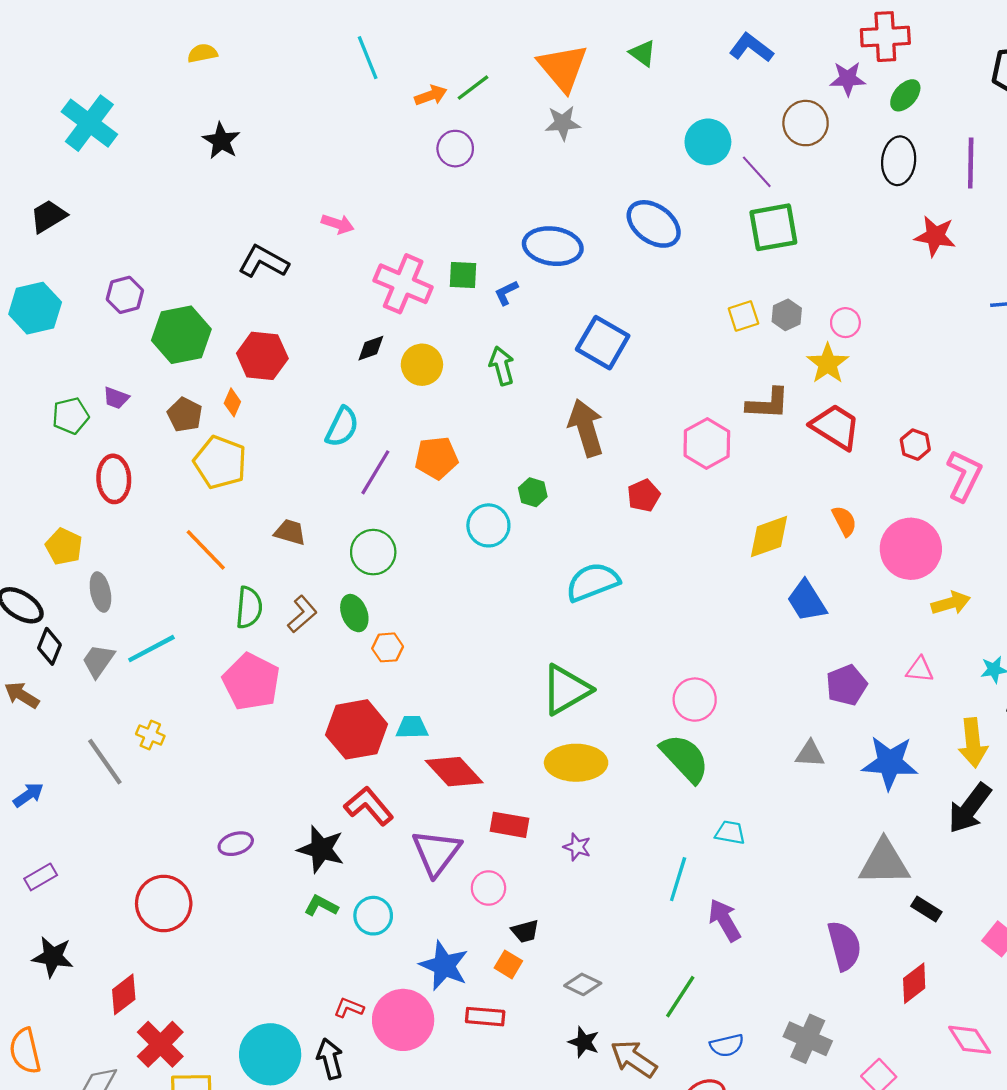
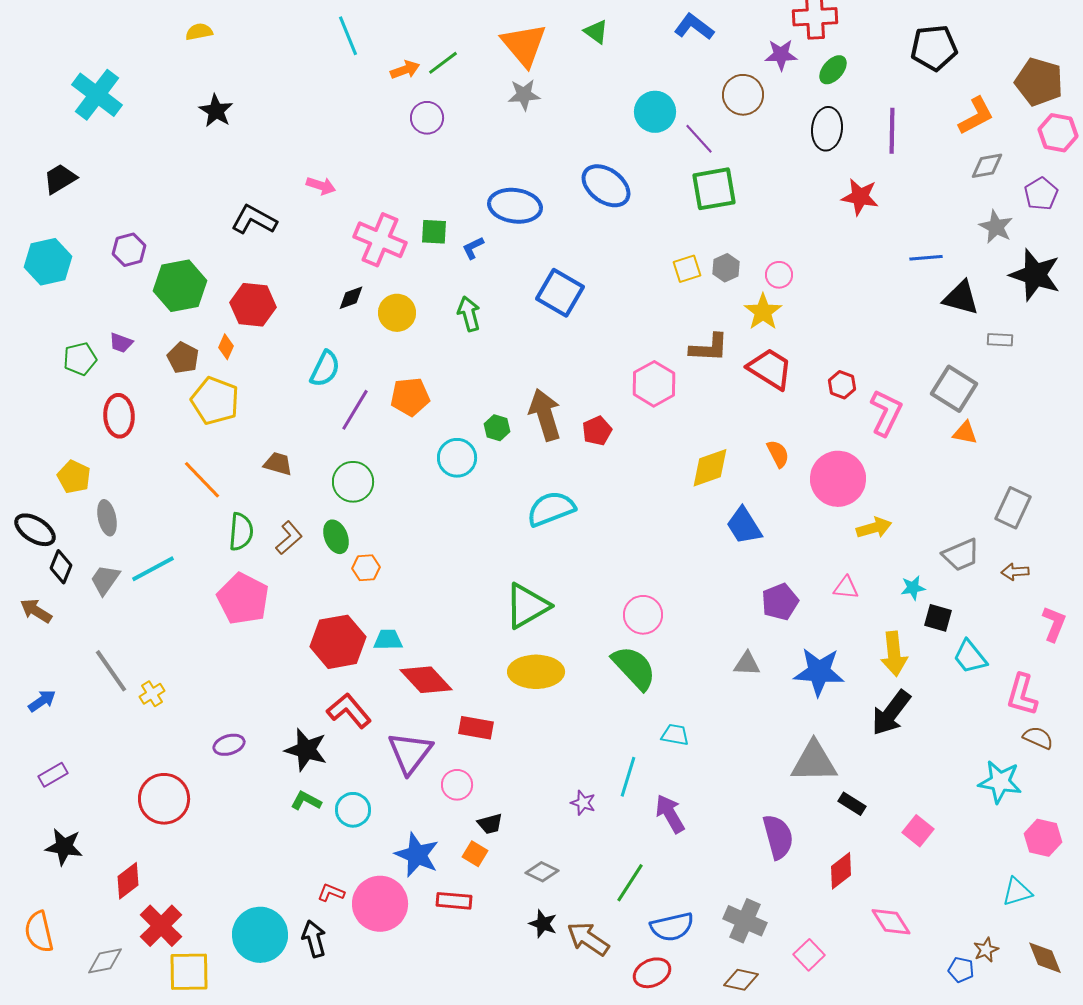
brown arrow: (586, 428) -> (545, 415), moved
yellow cross: (150, 735) -> (152, 694), moved, turned 35
purple star: (577, 847) -> (583, 803), moved
blue semicircle: (727, 1045) -> (672, 927), size x1.4

